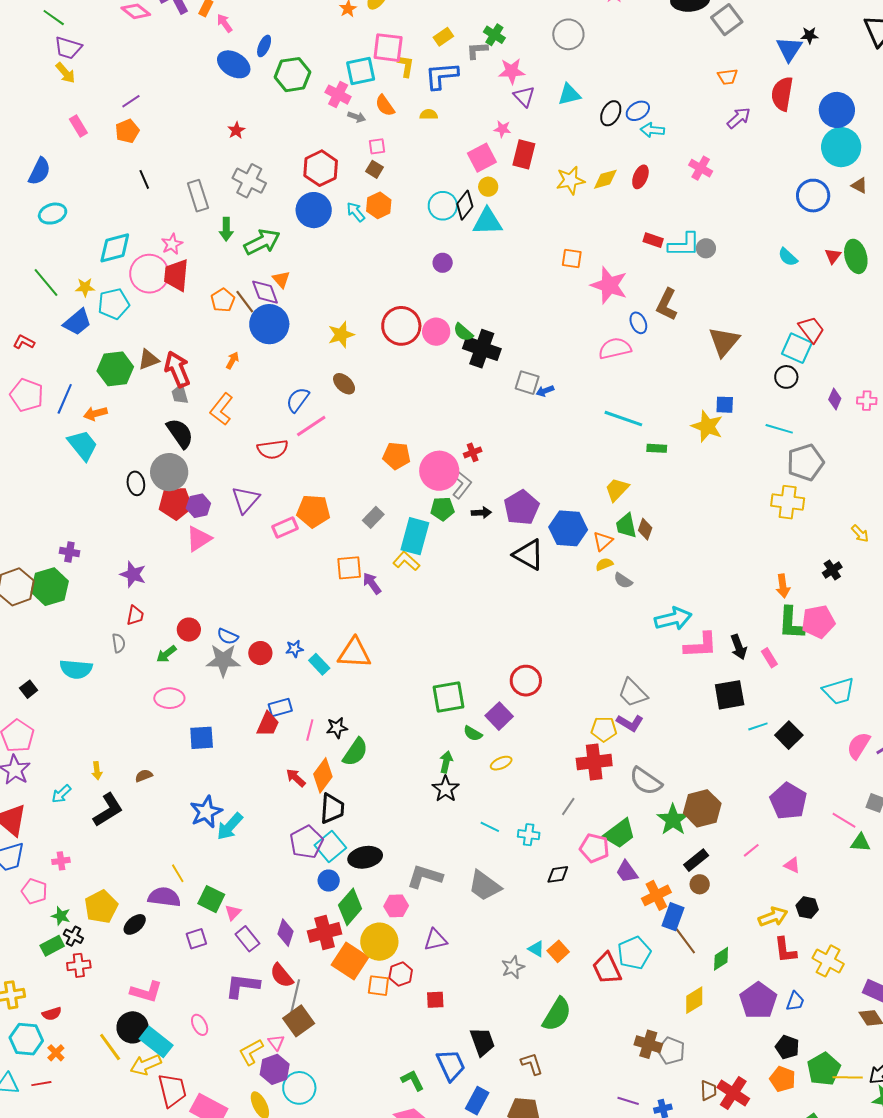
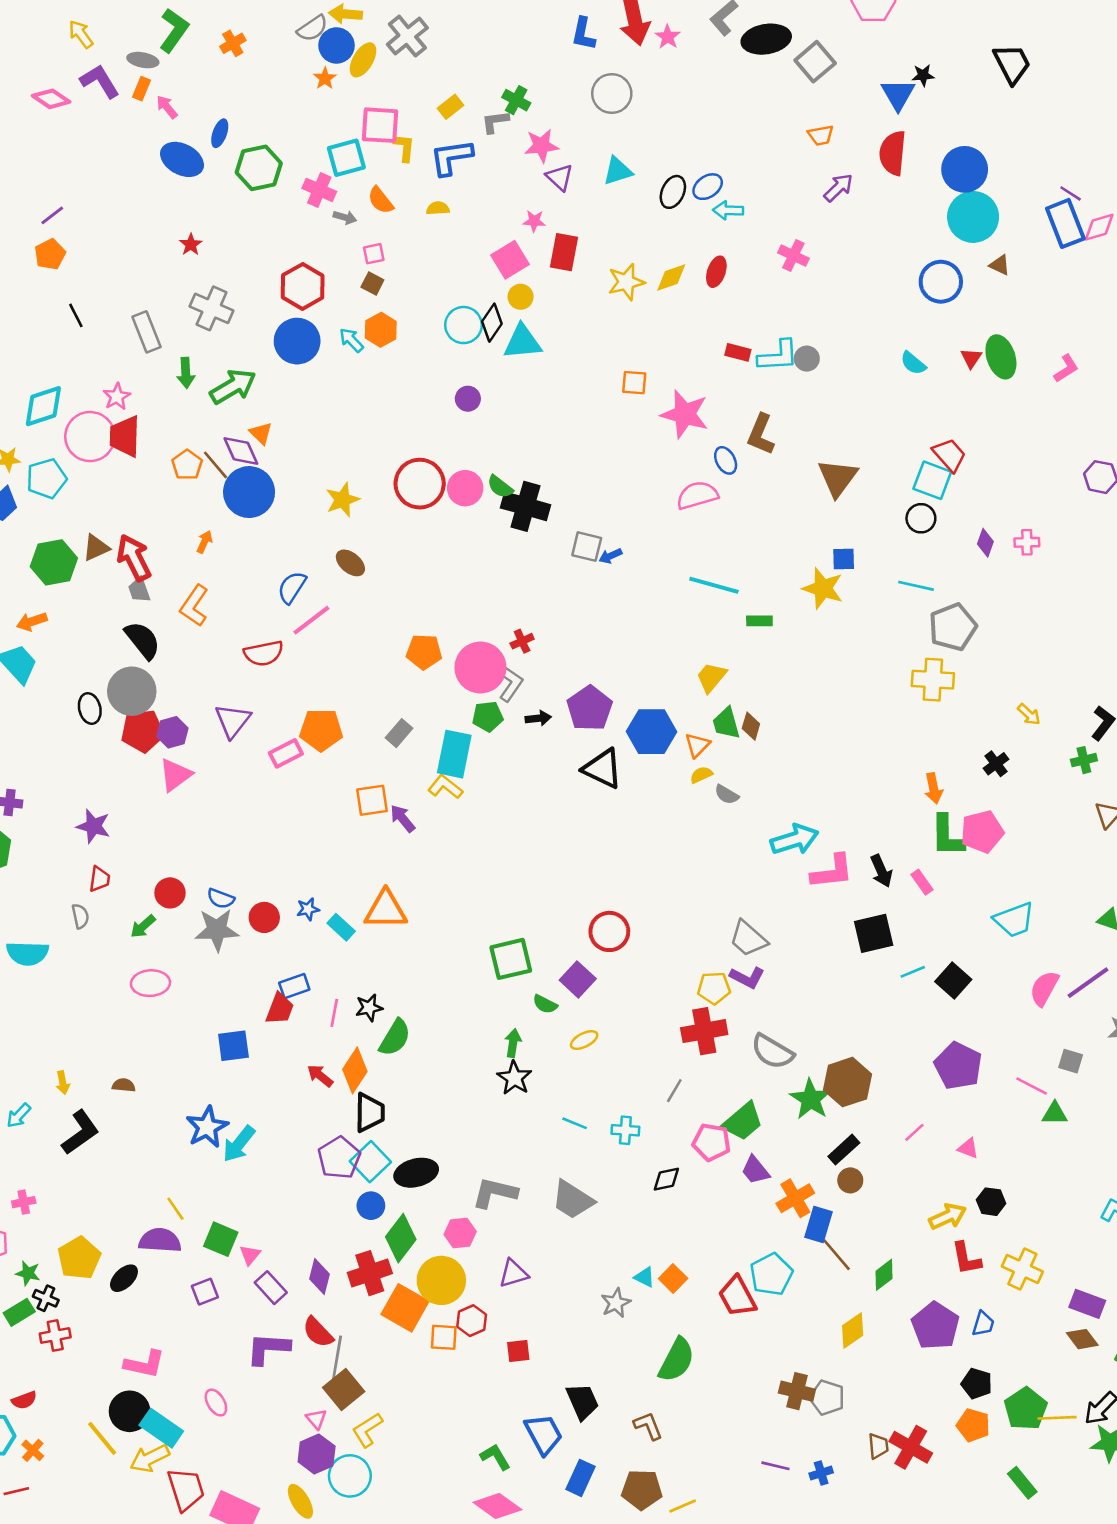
blue square: (202, 738) -> (233, 1046), moved
brown semicircle: (144, 776) -> (124, 1085), turned 30
yellow L-shape: (251, 1052) -> (367, 1430), moved

